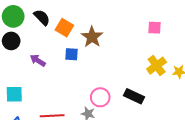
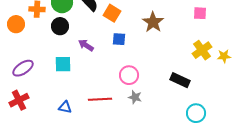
brown star: (92, 37) -> (153, 22), moved
cyan square: (14, 94) -> (63, 64), moved
pink circle: (100, 97) -> (129, 75), moved

